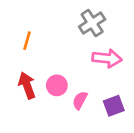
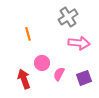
orange line: (27, 41) -> (28, 34), moved, turned -32
red arrow: (27, 85) -> (24, 79), moved

